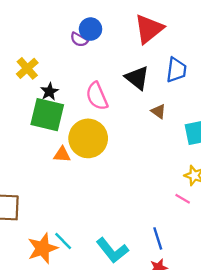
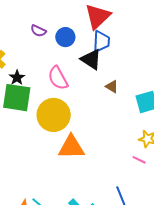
blue circle: (91, 29) -> (65, 37), moved
blue trapezoid: (176, 70) -> (101, 41), moved
orange triangle: (62, 155) -> (71, 147), moved, size x1.8

